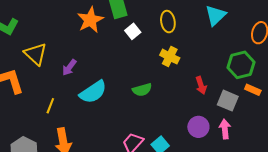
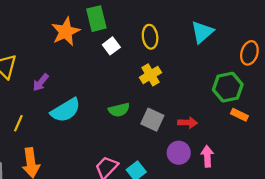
yellow cross: (170, 57) -> (150, 75), turned 30
red arrow: (201, 85) -> (188, 123), moved, turned -72
gray square: (228, 101) -> (152, 120), moved

